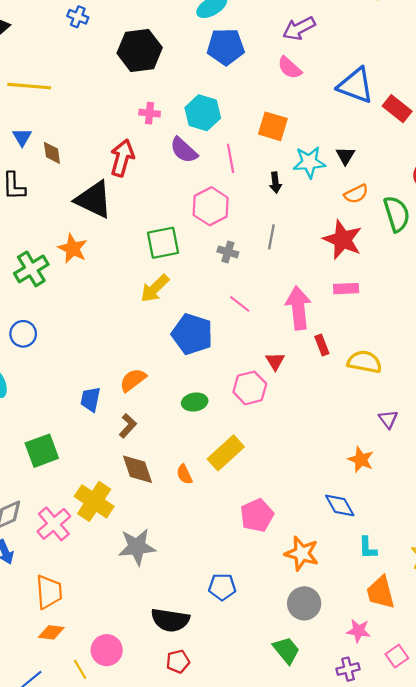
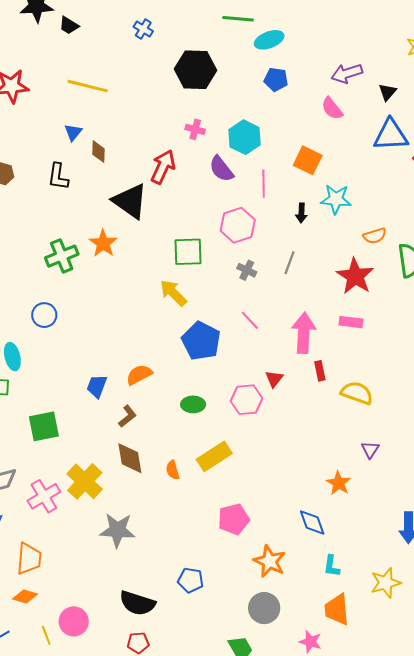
blue pentagon: (226, 47) -> (276, 79), size x0.7
blue triangle: (356, 85) -> (391, 135), turned -33
black triangle: (345, 156) -> (387, 92), moved
yellow arrow: (155, 288) -> (173, 293), turned 80

